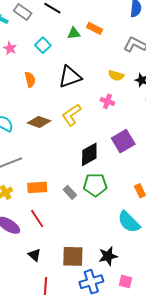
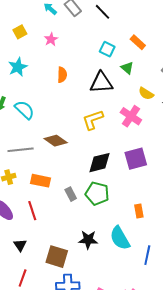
green triangle: (74, 33) -> (127, 68), moved, turned 32
cyan square: (43, 45) -> (107, 49), moved, turned -35
pink cross: (107, 101) -> (131, 116), size x1.5
brown diamond: (39, 122) -> (56, 141), moved
black star: (108, 256) -> (88, 240), moved

